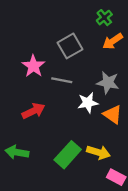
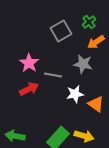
gray square: (70, 46) -> (61, 31), moved
gray star: (108, 83) -> (83, 64), moved
red arrow: (33, 111) -> (29, 89), moved

